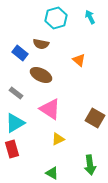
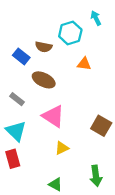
cyan hexagon: (56, 18) -> (70, 33), moved
orange triangle: (79, 60) -> (84, 64), turned -32
cyan triangle: (15, 123) -> (16, 131), turned -45

